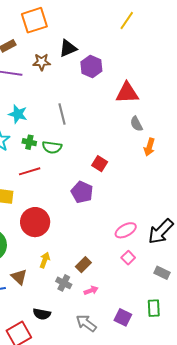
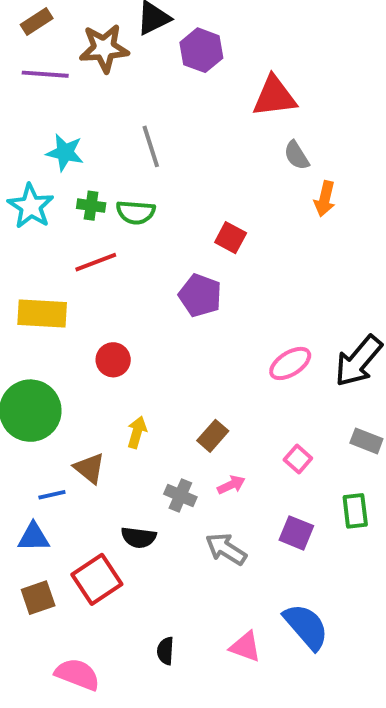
brown star: (42, 62) -> (104, 48), size x1.4
red circle: (35, 222) -> (113, 360), size x0.6
pink square: (128, 258) -> (298, 459), moved
gray cross: (64, 283) -> (180, 495), moved

